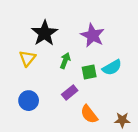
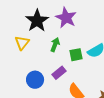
purple star: (93, 35) -> (66, 18), moved
blue circle: (29, 101) -> (35, 80), moved

